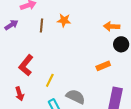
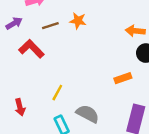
brown line: (41, 25) -> (50, 26), turned 64
red L-shape: (26, 65) -> (31, 49), moved, turned 95

